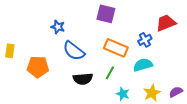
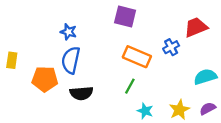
blue semicircle: (74, 51) -> (71, 60), moved, turned 65
cyan semicircle: (143, 65) -> (205, 77), moved
black semicircle: (83, 79) -> (81, 93), moved

